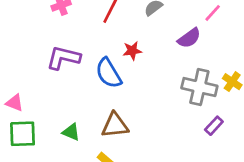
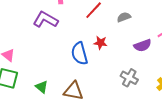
purple L-shape: (63, 58) -> (45, 20), moved
gray cross: (199, 87) -> (129, 78), moved, size x0.7

